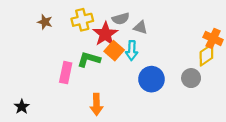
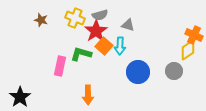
gray semicircle: (121, 19) -> (100, 15), moved
yellow cross: (82, 20) -> (75, 18), turned 36
black star: (22, 107) -> (20, 97), size x1.5

